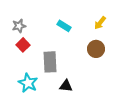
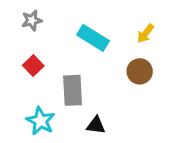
gray star: (19, 26) -> (32, 20), moved
cyan rectangle: (64, 26) -> (93, 38), size x1.5

